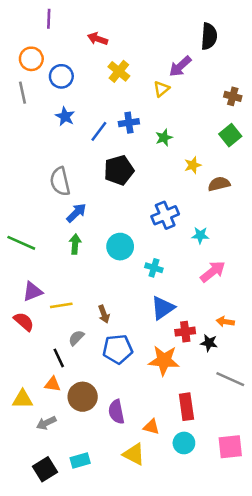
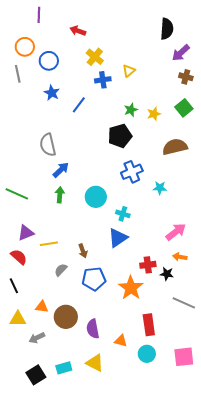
purple arrow: (180, 66) -> (181, 53), moved
blue cross: (129, 123) -> (103, 80), moved
yellow star: (193, 165) -> (154, 114), moved
black pentagon: (119, 170) -> (120, 136), moved
brown semicircle: (219, 184) -> (175, 147), size x1.4
pink arrow: (213, 272) -> (176, 232), moved
blue triangle: (163, 308) -> (118, 238), moved
black line: (59, 358) -> (14, 286), moved
orange star: (164, 360) -> (131, 288), turned 30
yellow triangle: (134, 454) -> (95, 363), moved

